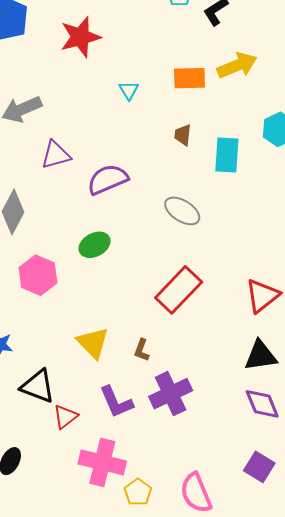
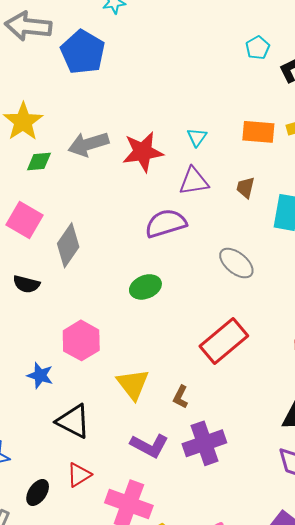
red star: (80, 37) -> (143, 152), moved
purple triangle: (56, 155) -> (194, 181), moved
pink hexagon: (38, 275) -> (81, 340), moved
purple L-shape: (116, 402) -> (149, 446), turned -45
red triangle: (65, 417) -> (79, 475), moved

